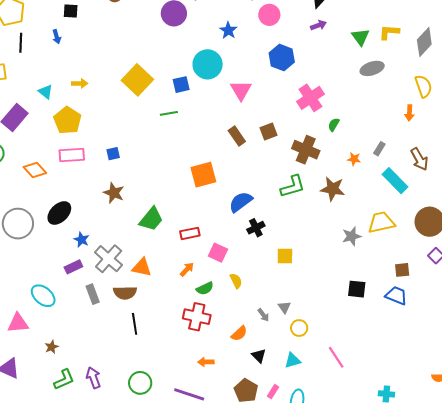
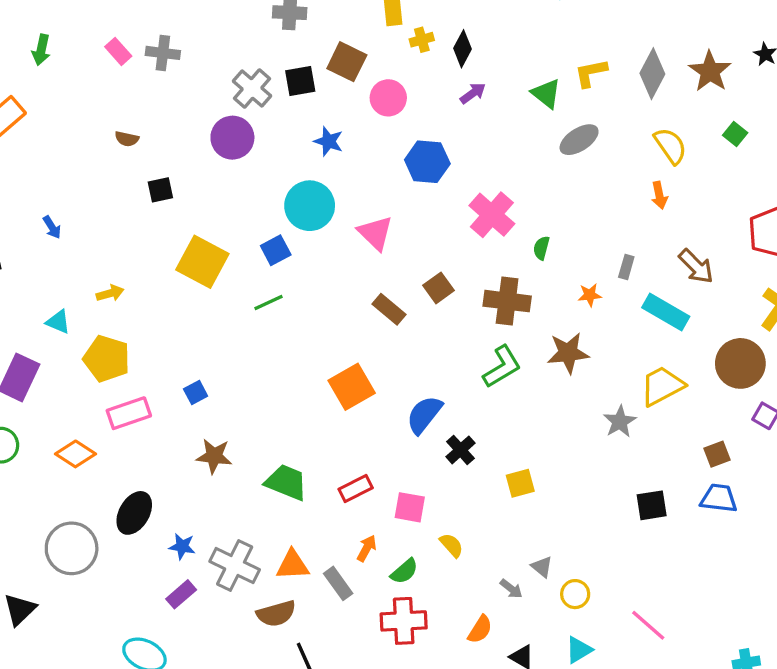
black square: (71, 11) -> (160, 190), moved
green trapezoid: (151, 219) -> (286, 482), turned -92
gray rectangle: (93, 294) -> (338, 583), moved

